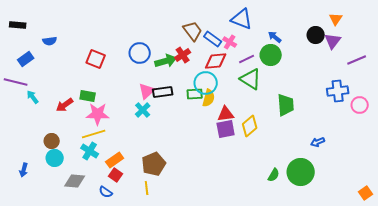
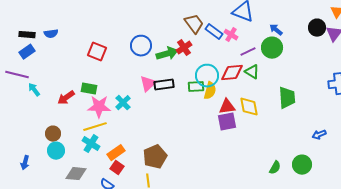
black rectangle: (18, 25) -> (27, 35), moved
red diamond: (216, 61) -> (232, 73), moved
green triangle: (251, 79) -> (252, 72), size x0.7
cyan cross: (143, 110) -> (123, 103), moved
yellow diamond: (250, 126) -> (249, 107), moved, turned -60
green circle: (301, 172) -> (302, 165), size x0.7

